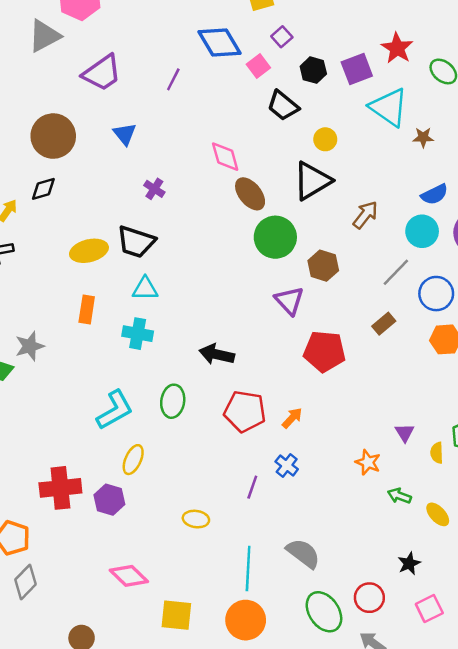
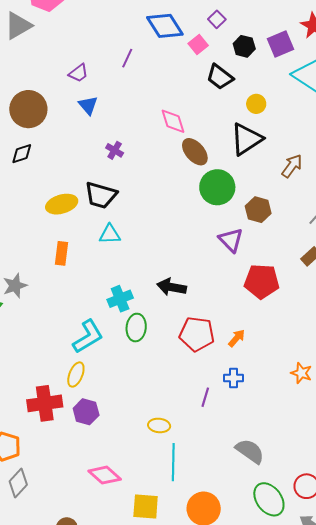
purple trapezoid: (102, 73) -> (78, 73), moved, size x0.6
cyan cross: (138, 334) -> (120, 299), moved, turned -30
yellow ellipse: (133, 460) -> (76, 375), moved
blue cross: (287, 465) -> (233, 378), turned -36
cyan line: (248, 569) -> (173, 462), moved

